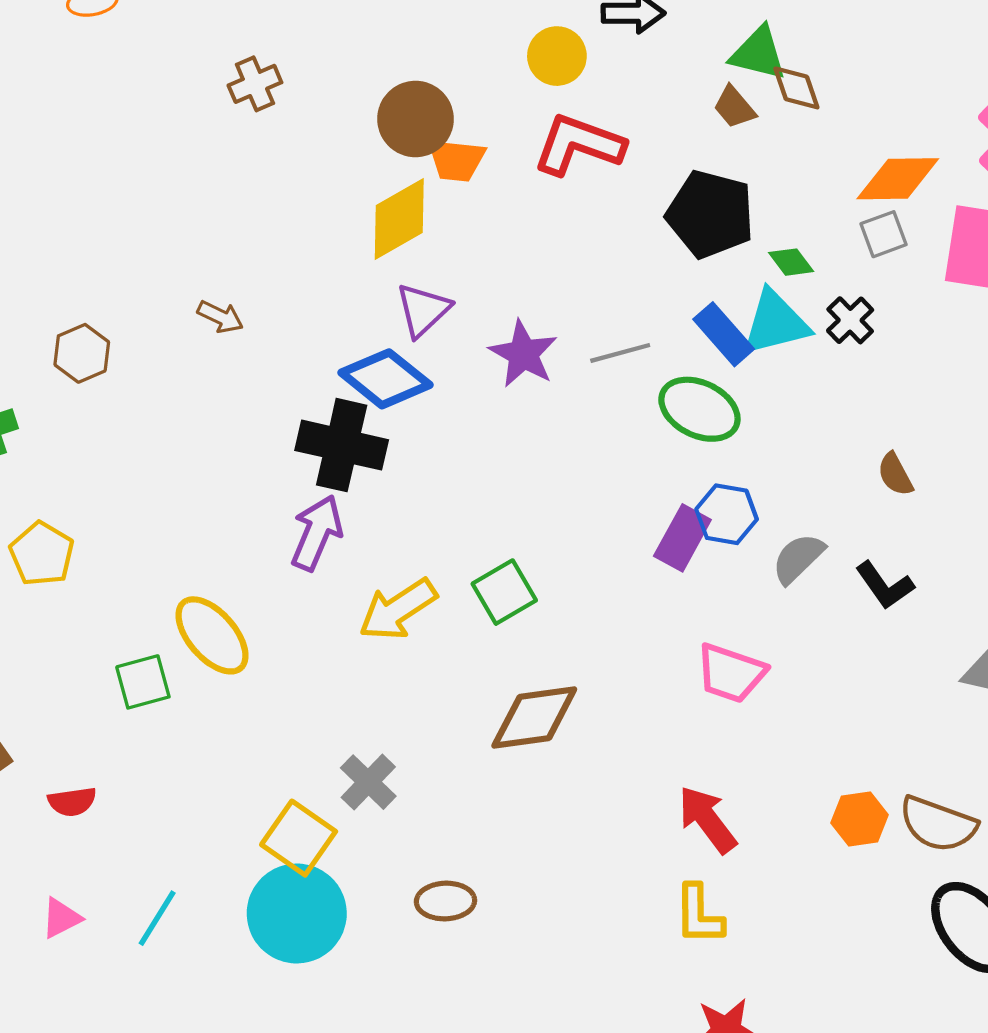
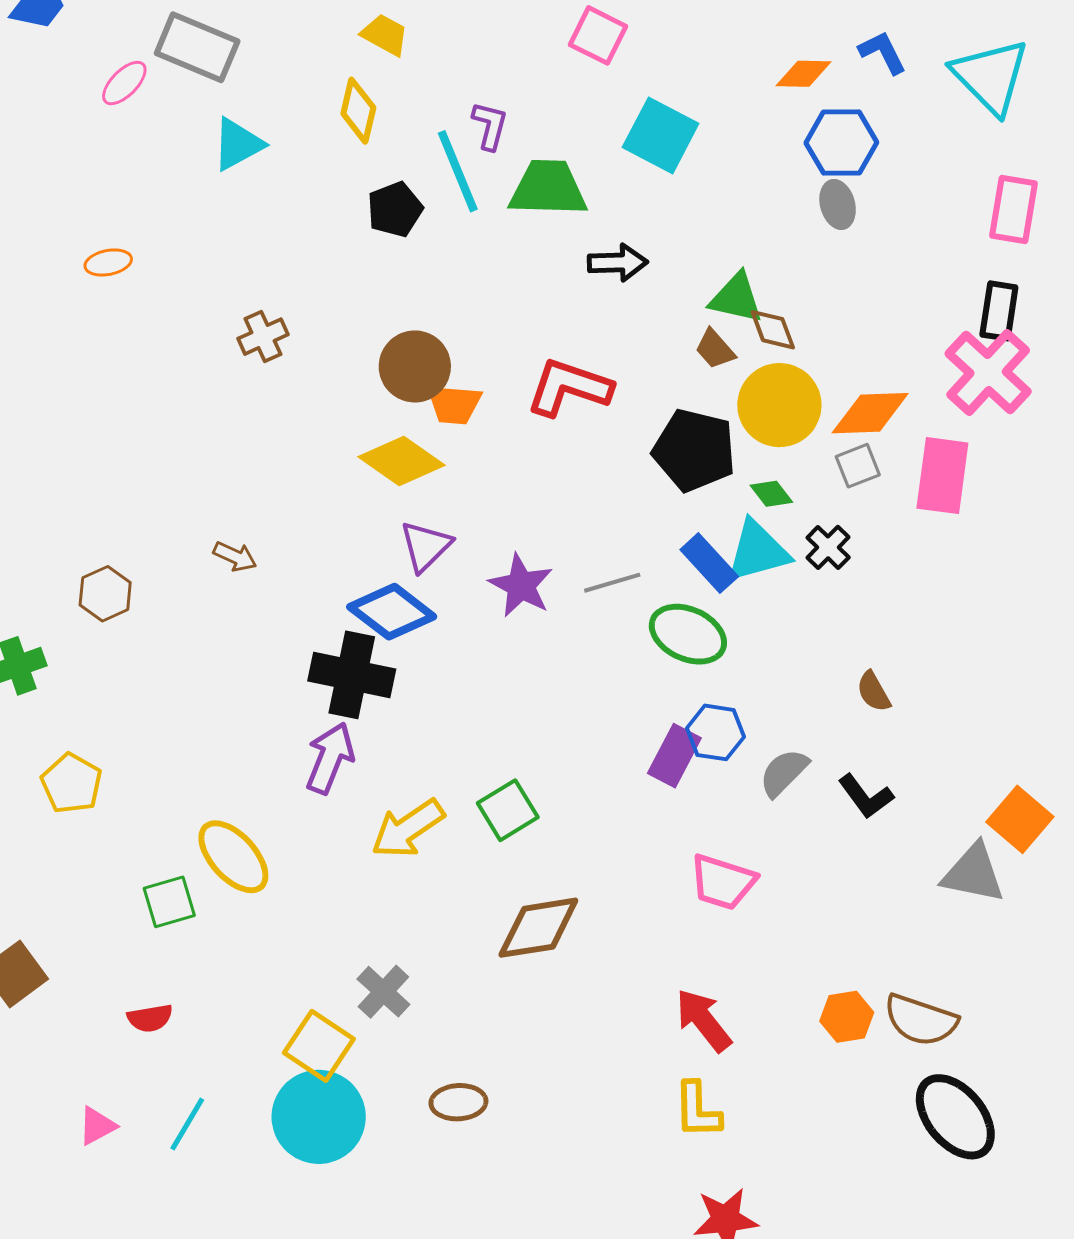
yellow circle: (557, 56) -> (779, 405), moved, size x1.5
yellow diamond: (399, 219) -> (402, 461), turned 66
red semicircle: (72, 802) -> (150, 1018), moved

